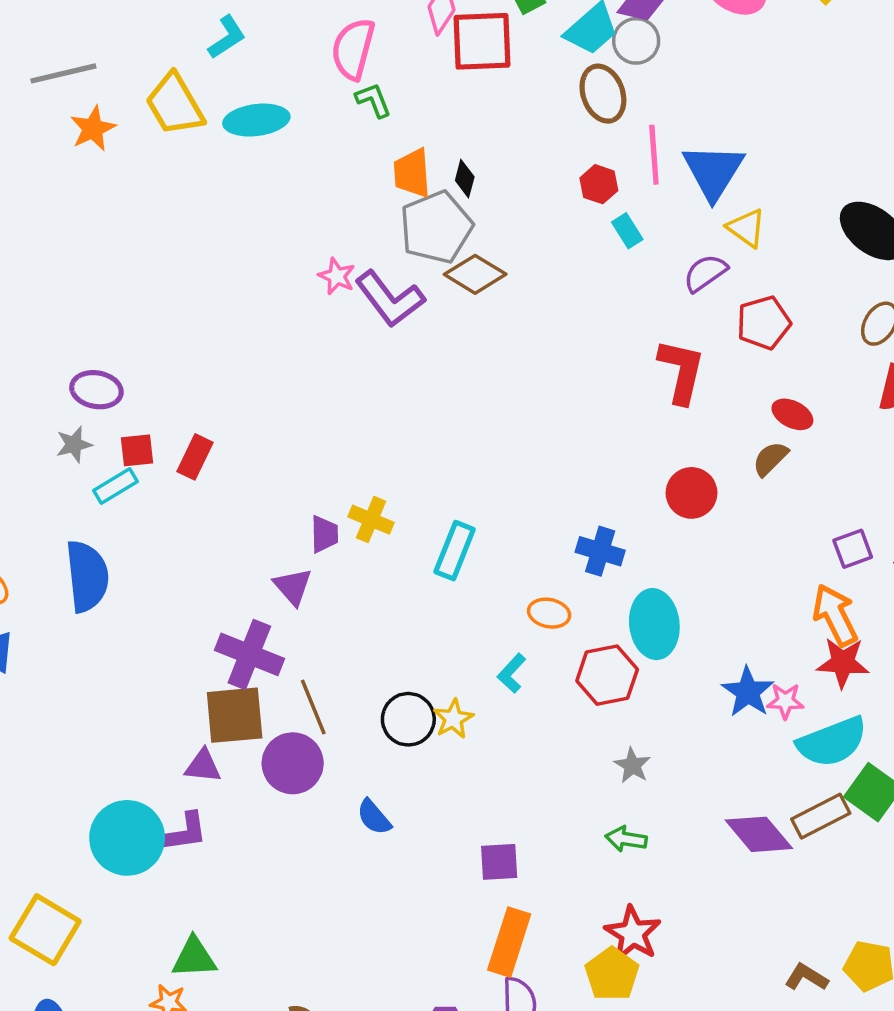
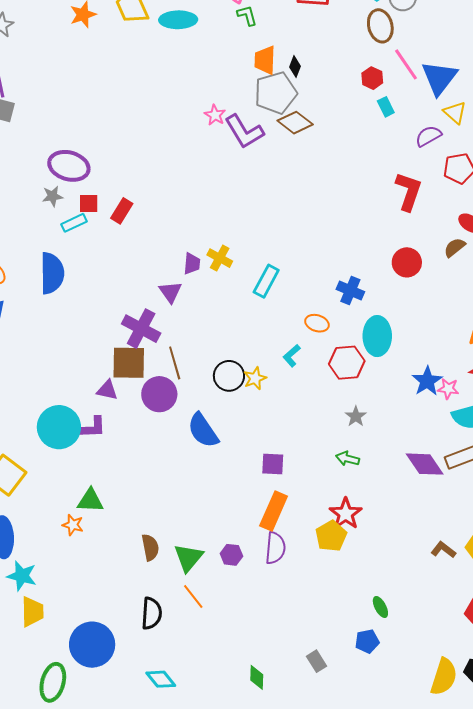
pink line: (654, 155) -> (406, 64), turned -36
purple ellipse: (96, 390) -> (69, 166), size x1.4
blue semicircle: (374, 817) -> (203, 430), size x1.6

